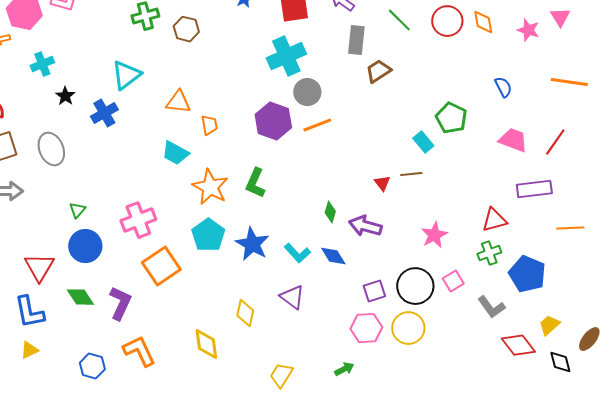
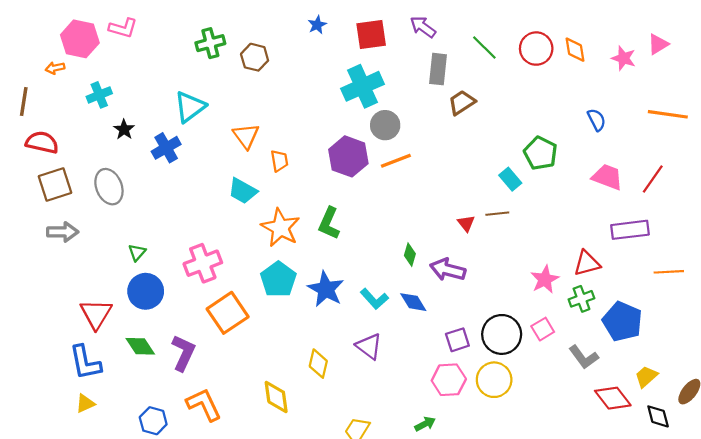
pink triangle: (560, 17) -> (658, 44), turned 30
orange triangle: (178, 102) -> (246, 136), turned 48
pink star: (434, 235) -> (545, 279), moved

